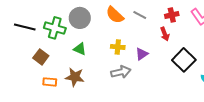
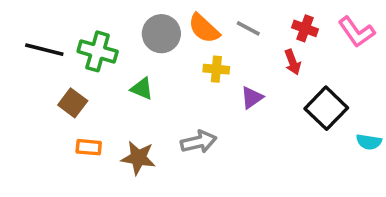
red cross: (172, 15) -> (305, 28), turned 32
gray circle: (80, 18) -> (161, 34), moved
yellow cross: (118, 47) -> (216, 69), moved
gray arrow: (121, 72) -> (199, 142), moved
brown star: (75, 77) -> (138, 158), moved

